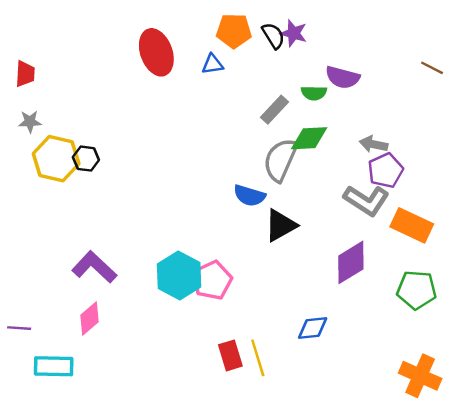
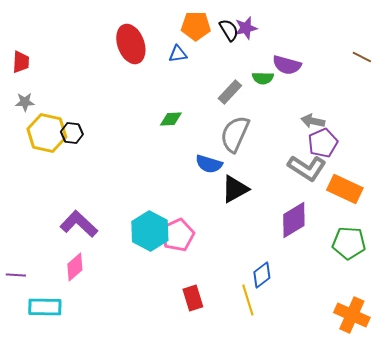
purple star: (294, 33) -> (246, 28), turned -30
green diamond: (309, 138) -> (171, 119), moved, size x0.7
blue diamond: (313, 328) -> (262, 275), turned -32
yellow line: (258, 358) -> (248, 300), moved

